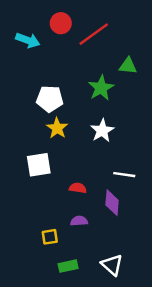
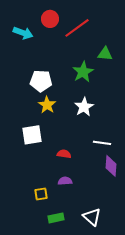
purple diamond: (112, 203) -> (111, 166), moved

